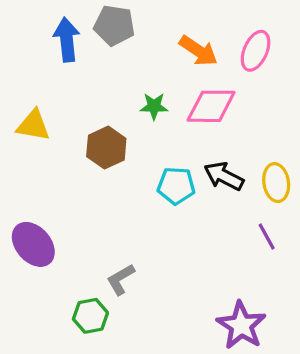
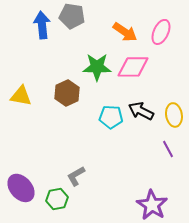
green star: (154, 106) -> (97, 67), size x1.6
yellow triangle: (33, 125) -> (21, 96), moved
purple ellipse: (33, 244) -> (21, 188), moved

